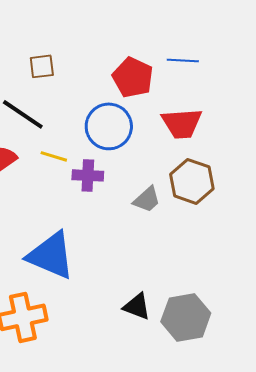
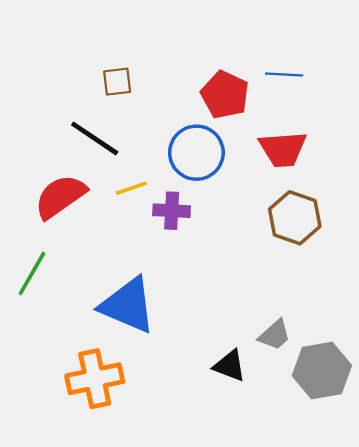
yellow line: (54, 156) -> (131, 188), turned -36
gray trapezoid: (147, 199) -> (275, 335), moved
gray hexagon: (186, 317) -> (322, 370), moved

